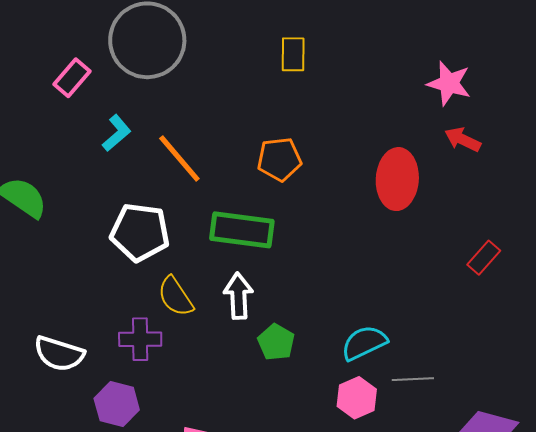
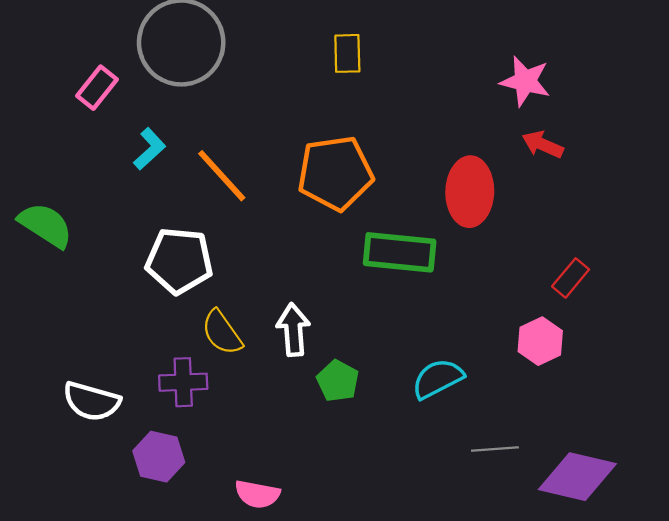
orange pentagon: (279, 159) -> (335, 173), size x1.5
green rectangle: (242, 230) -> (400, 252), moved
gray line: (413, 379) -> (495, 449), moved
pink hexagon: (357, 398) -> (540, 341), moved

